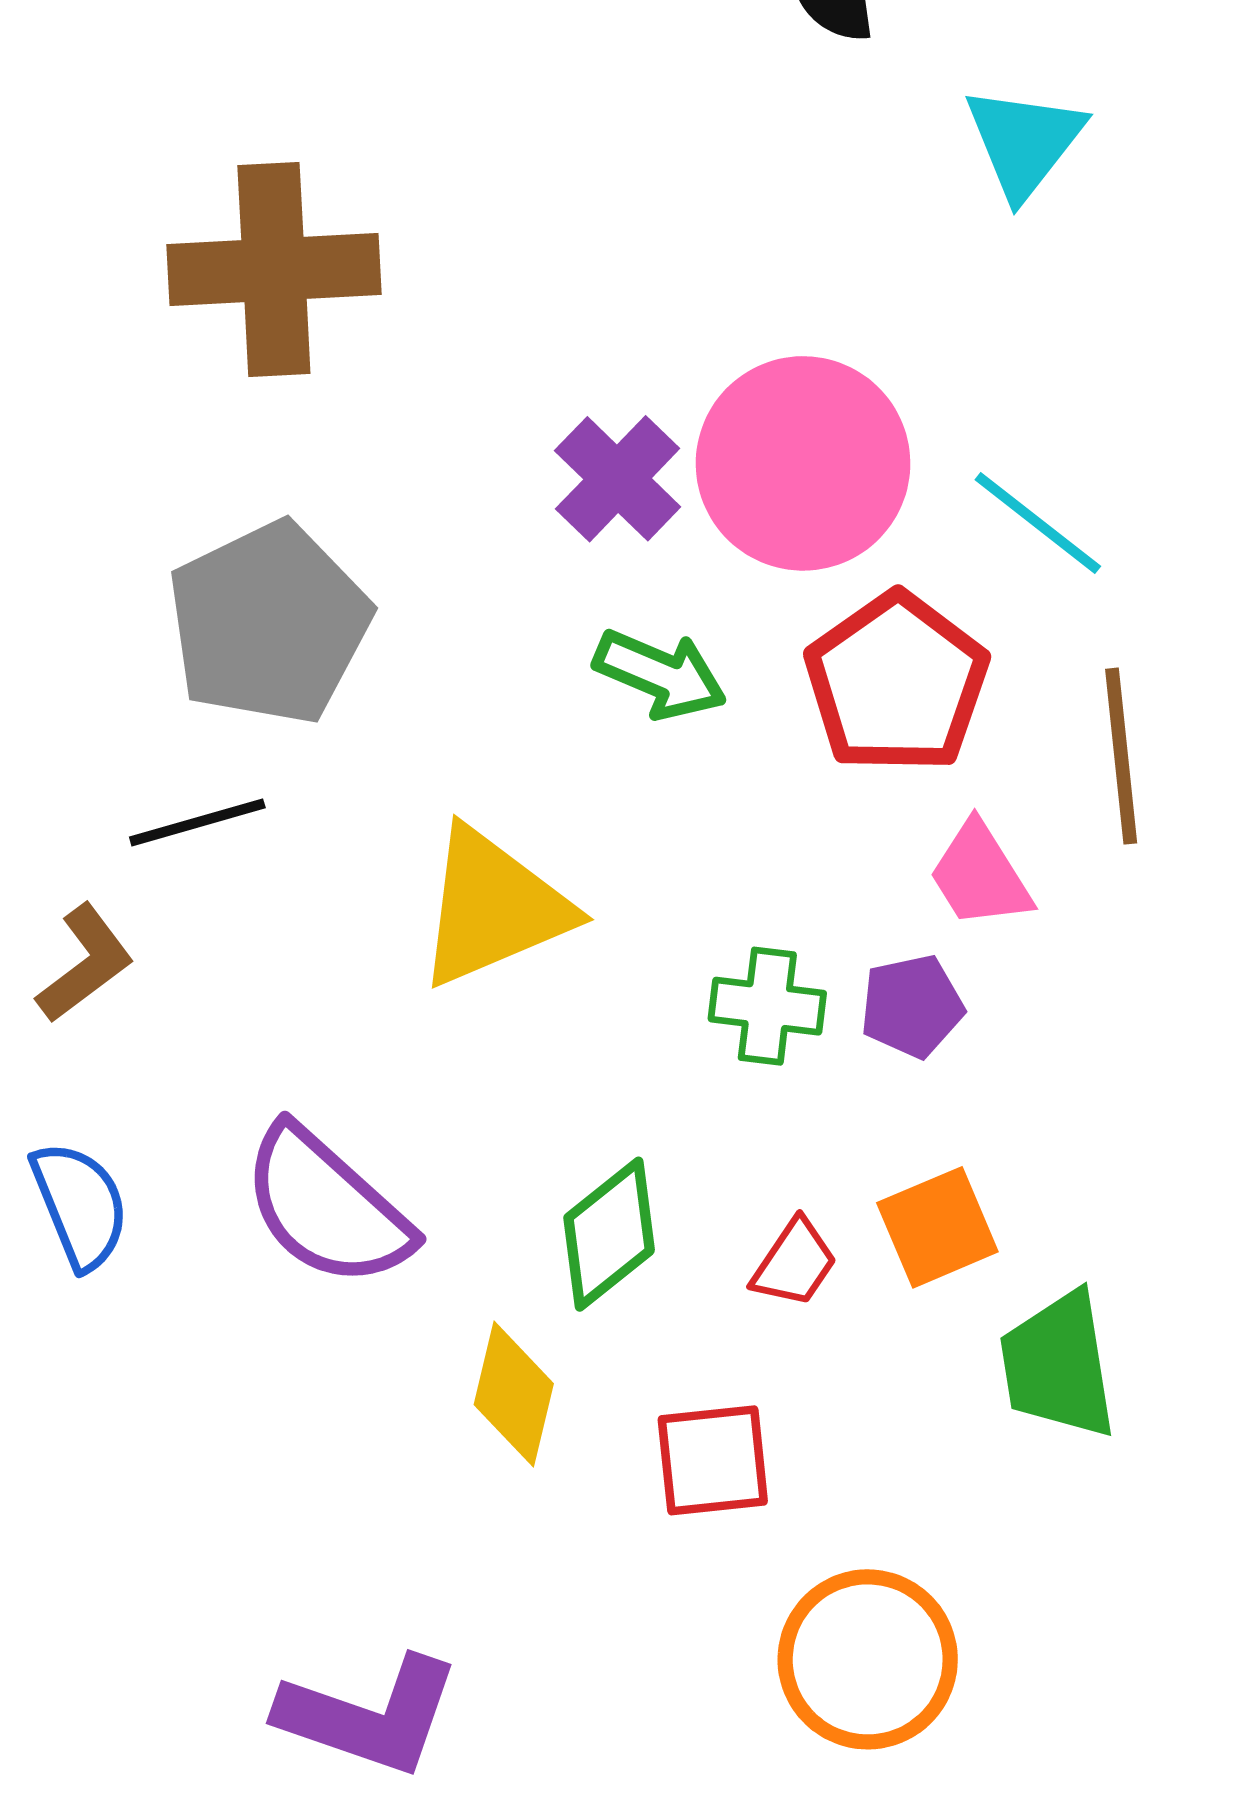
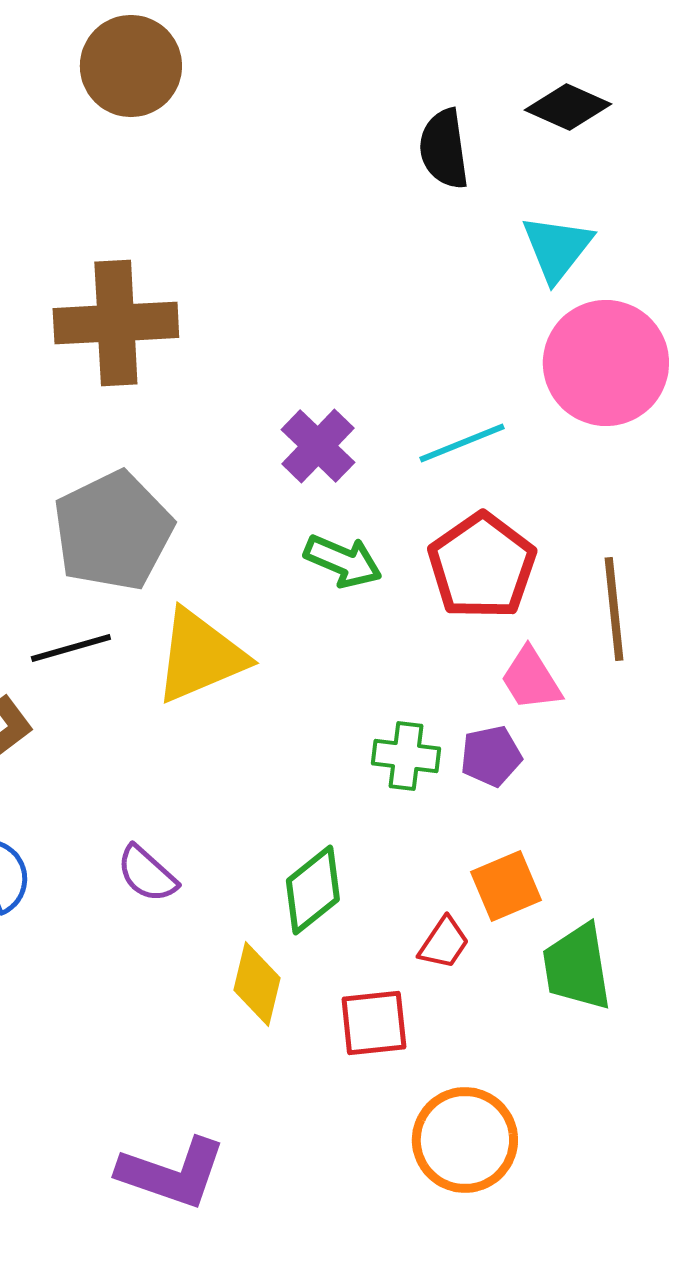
pink circle: (803, 463) -> (606, 363), moved
cyan line: (1038, 523) -> (462, 443), moved, turned -60
yellow triangle: (493, 907) -> (200, 656), moved
purple semicircle: (327, 1207) -> (147, 874), size x0.6
red trapezoid: (795, 1263) -> (444, 943), moved

